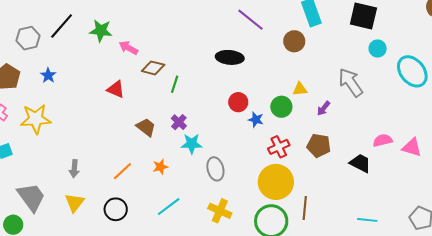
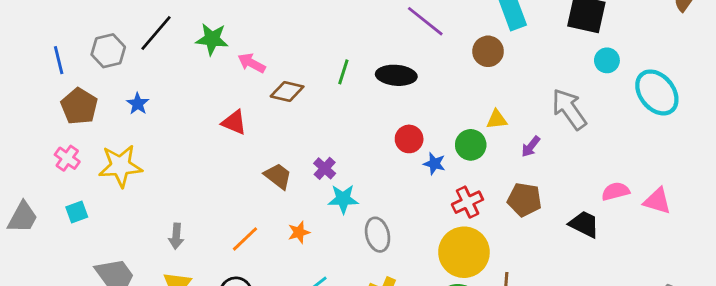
green line: (175, 84) -> (343, 72), moved

